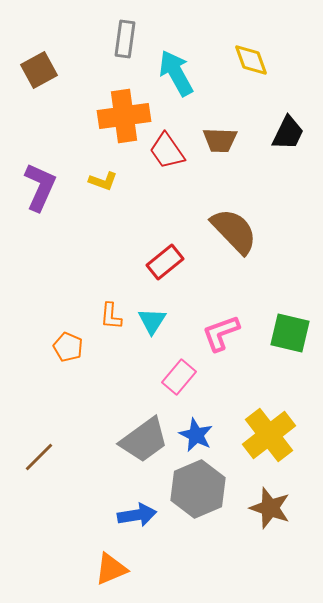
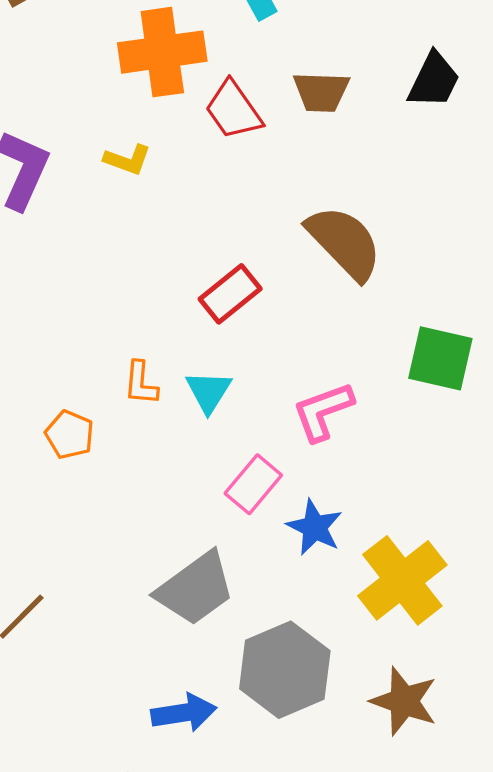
green square: (290, 333) -> (440, 358), moved
blue star: (196, 435) -> (315, 527), moved

